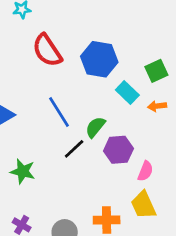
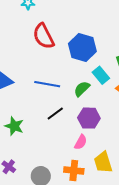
blue line: (59, 112) -> (47, 84), turned -55
green semicircle: (95, 127) -> (82, 89), moved
pink semicircle: (145, 171) -> (81, 142), moved

